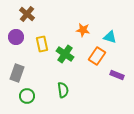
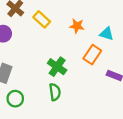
yellow rectangle: (42, 44) -> (42, 19), moved, turned -35
green cross: (65, 54) -> (57, 67), moved

